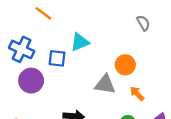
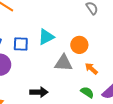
cyan triangle: (80, 42) -> (46, 37), moved

